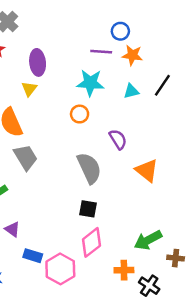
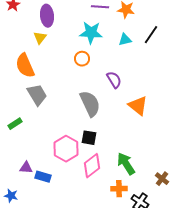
purple triangle: (12, 229) -> (26, 168), moved, turned -32
green arrow: (148, 240) -> (126, 164), moved, turned 85
brown cross: (176, 258) -> (162, 179), turned 32
pink hexagon: (60, 269) -> (66, 149), moved

